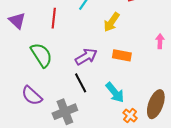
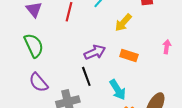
green semicircle: (41, 55) -> (34, 46), moved

